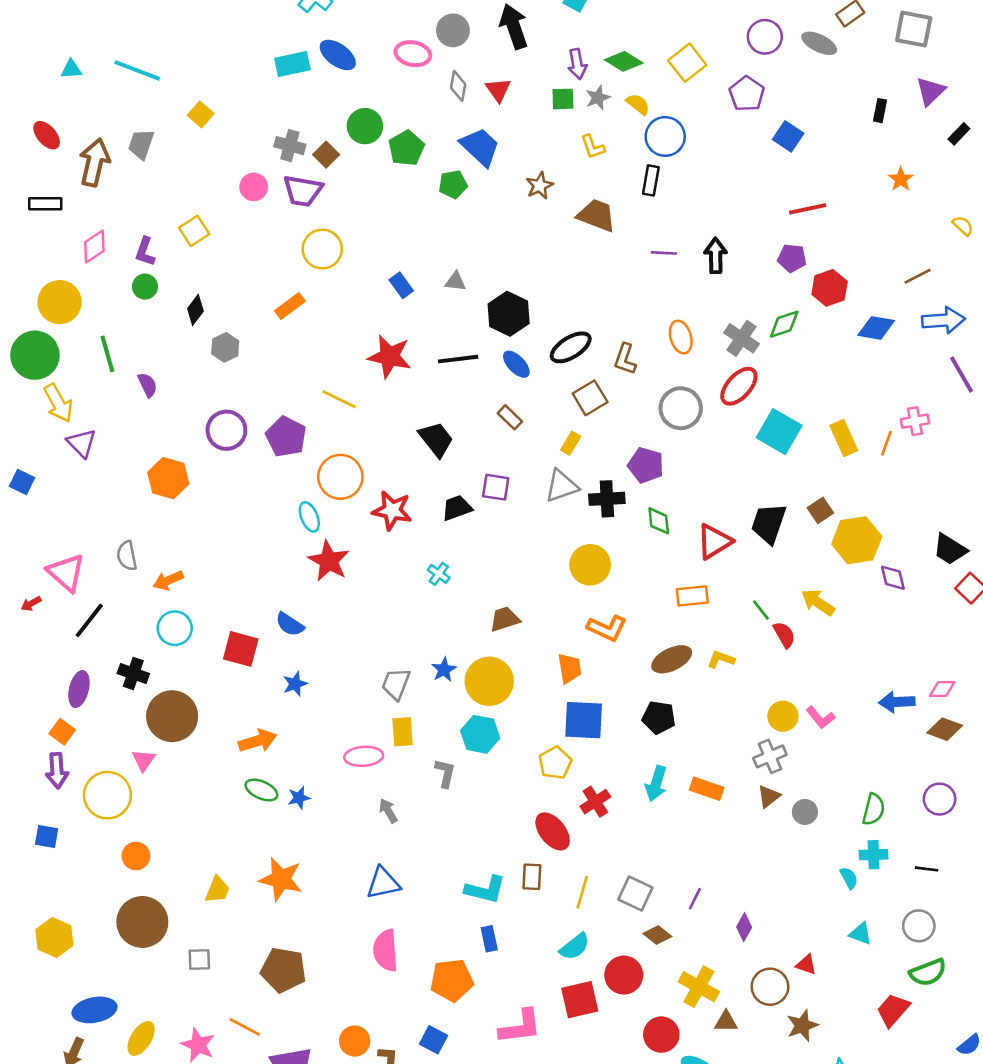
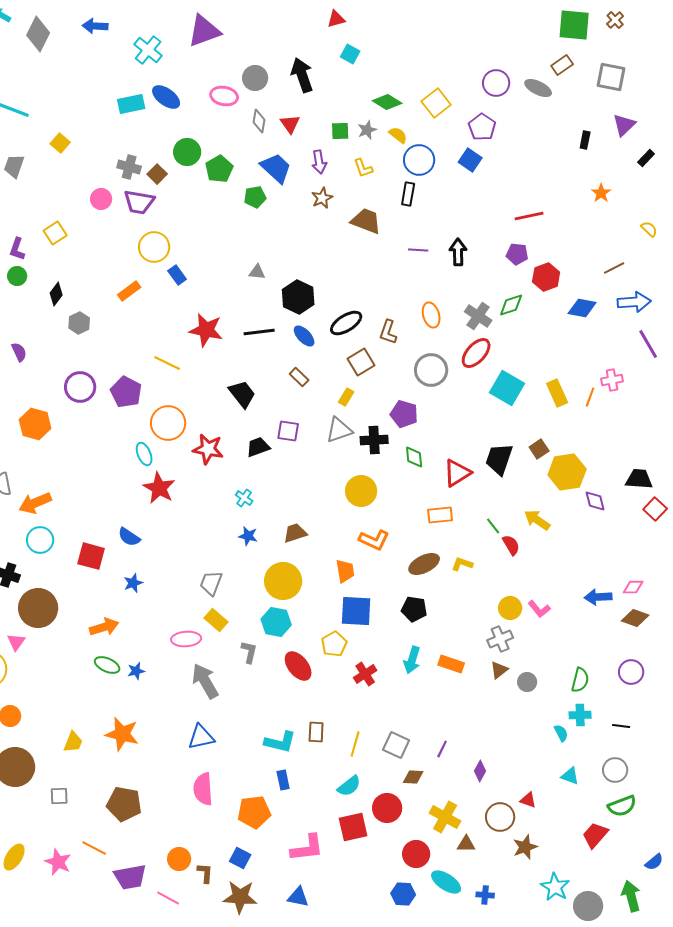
purple arrow: (577, 64) -> (319, 162), moved
blue square: (788, 136) -> (470, 160), moved
blue rectangle: (401, 285) -> (177, 275), moved
black trapezoid: (950, 549) -> (639, 479), turned 152
orange arrow: (168, 580) -> (35, 503), size x1.4
blue star: (444, 670) -> (248, 536), moved, turned -30
yellow rectangle: (402, 732) -> (216, 620), turned -45
gray arrow: (388, 811) -> (205, 681), size x1.8
red ellipse: (553, 831) -> (298, 666), moved
brown diamond: (657, 935) -> (413, 777), turned -35

